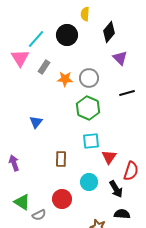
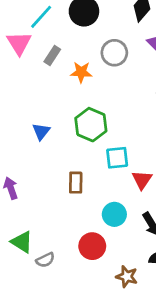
gray circle: (89, 78) -> (114, 53), moved
green hexagon: (88, 108) -> (91, 125), moved
red circle: (62, 199) -> (92, 246), moved

